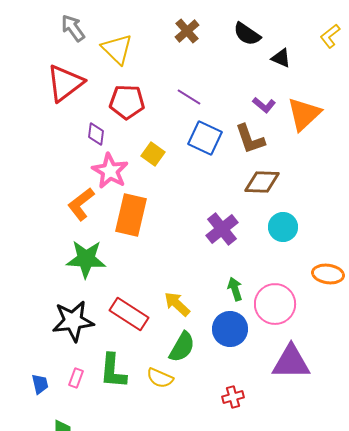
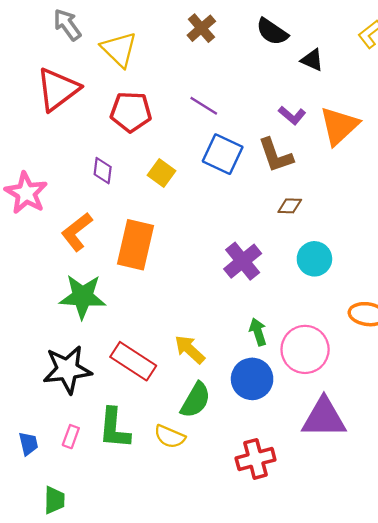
purple diamond: (96, 134) -> (103, 171), moved
pink star: (110, 171) -> (26, 193), moved
brown diamond: (262, 182) -> (290, 206), size x0.6
red cross: (233, 397) -> (256, 459), size x1.5

